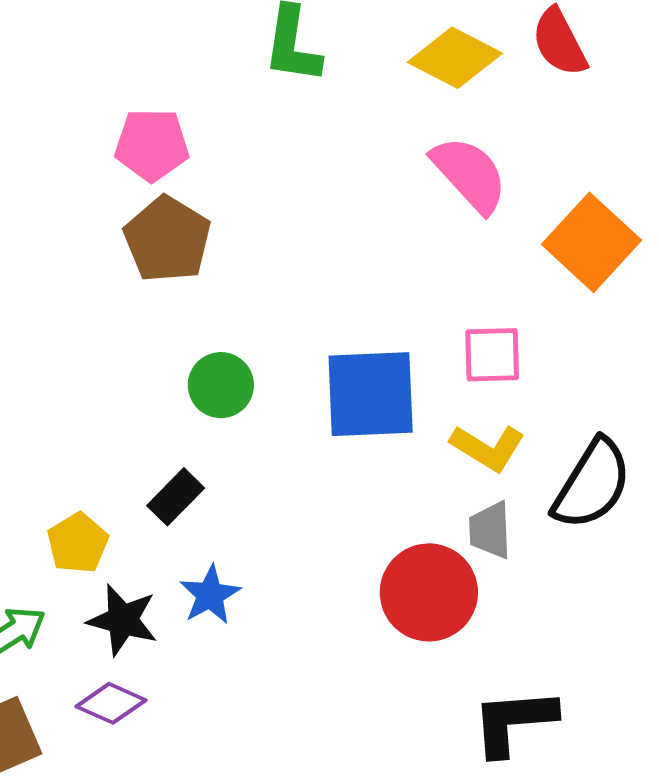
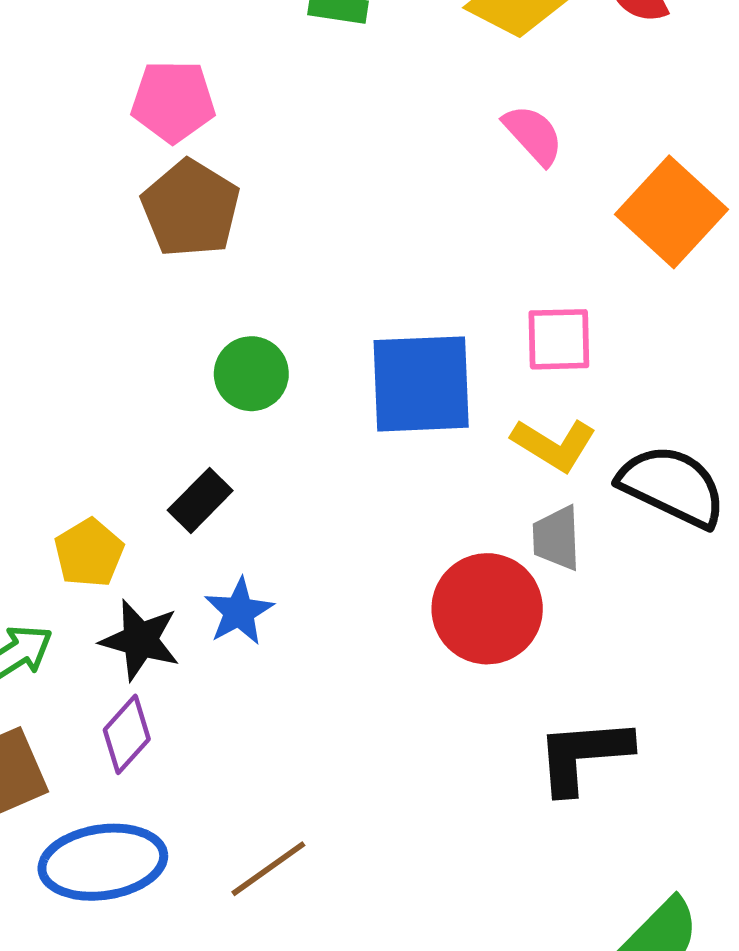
pink semicircle: (470, 174) -> (533, 135), size x0.7
black semicircle: (592, 484) -> (672, 486), turned -96
purple diamond: (111, 703) -> (127, 734), turned -72

